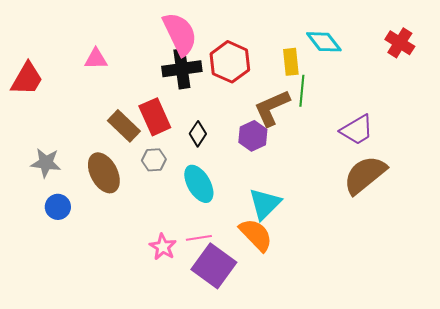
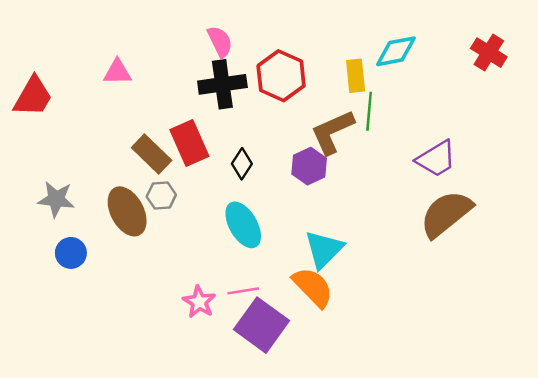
pink semicircle: (180, 34) -> (220, 42), size x0.6
cyan diamond: (324, 42) -> (396, 51), turned -63
gray hexagon: (154, 160) -> (161, 196), moved

